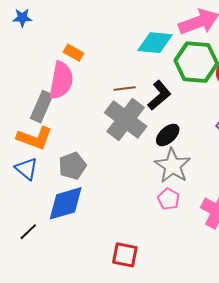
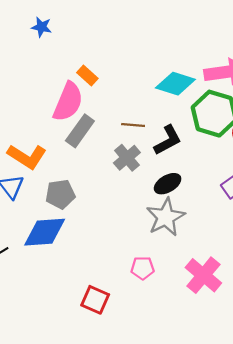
gray rectangle: (42, 107) -> (80, 131), moved
gray cross: (126, 120) -> (127, 158), size x0.6
pink pentagon: (169, 199) -> (143, 268), moved, turned 30

